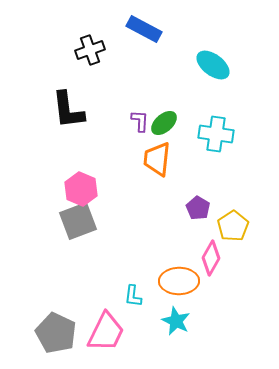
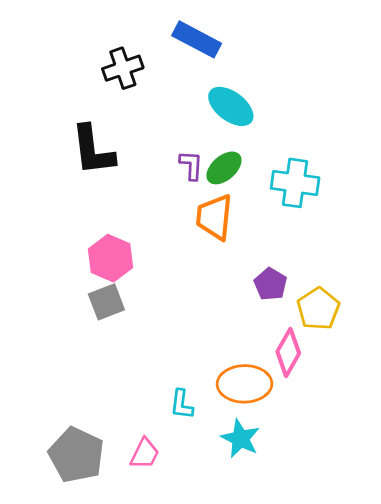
cyan ellipse: (213, 65) -> (231, 106), moved
gray square: (78, 221) -> (106, 302), size x0.7
pink trapezoid: (106, 332) -> (145, 454), size x0.6

